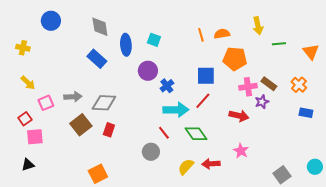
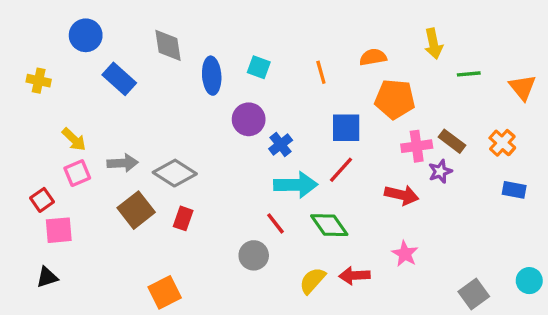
orange line: (201, 35) -> (321, 72), moved
blue rectangle: (97, 59) -> (119, 79), moved
yellow arrow: (28, 83) -> (74, 139), moved
gray diamond: (104, 103) -> (175, 173), turned 30

